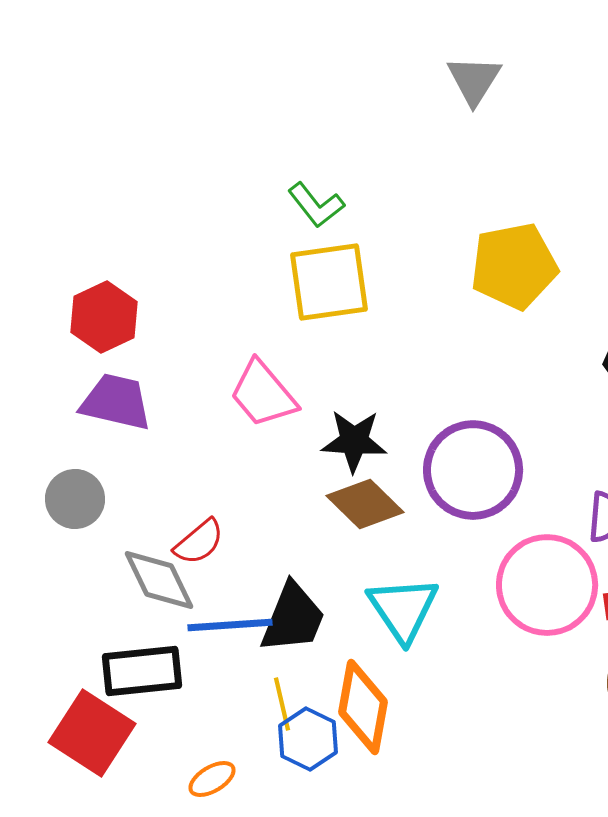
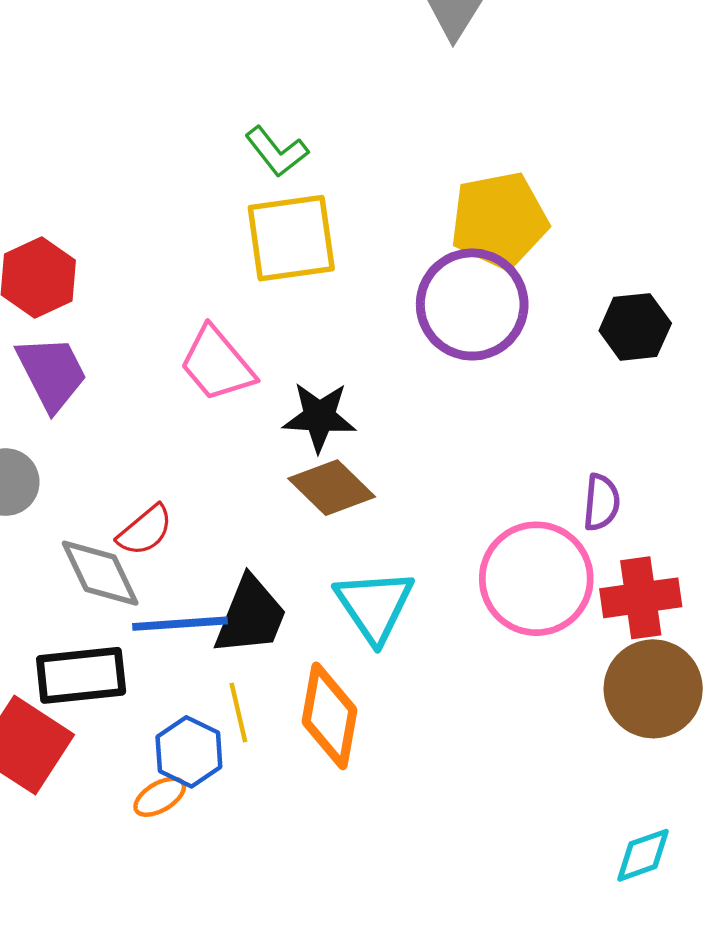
purple trapezoid: (116, 402) -> (52, 373), turned 50
purple circle: (473, 470) -> (472, 304), moved
blue hexagon: (308, 739) -> (189, 752), moved

